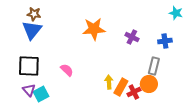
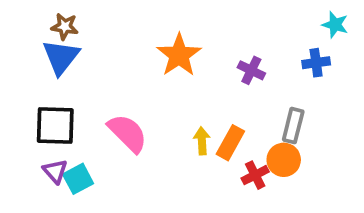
orange star: (94, 29) -> (179, 55), turned -30
blue cross: (165, 41) -> (316, 63), moved
pink semicircle: (67, 70) -> (128, 133), size x1.6
yellow arrow: (109, 82) -> (202, 141), moved
orange rectangle: (121, 87) -> (230, 143), moved

